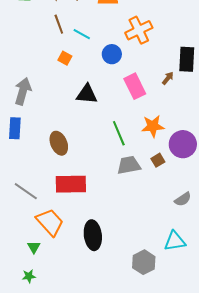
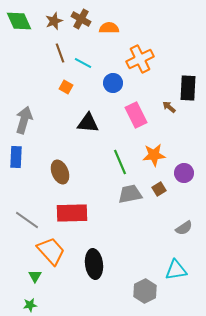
brown arrow: (168, 78) -> (169, 107), turned -88
purple circle: (183, 144) -> (184, 173), size x0.7

